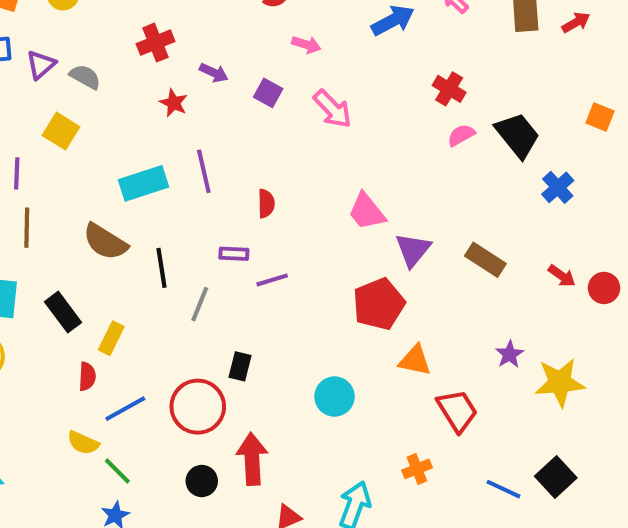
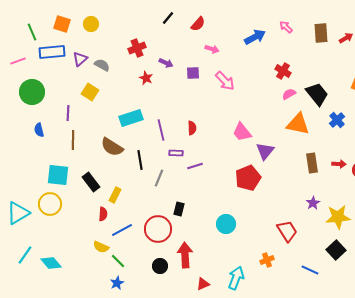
purple square: (268, 93) -> (193, 73), turned -32
purple line: (204, 171) -> (161, 130), moved
brown rectangle: (485, 260) -> (312, 163), moved, turned 48
red arrow: (562, 276) -> (339, 164), turned -32
orange triangle: (415, 360) -> (298, 124), moved, size x1.4
black square: (556, 477) -> (336, 250), moved

